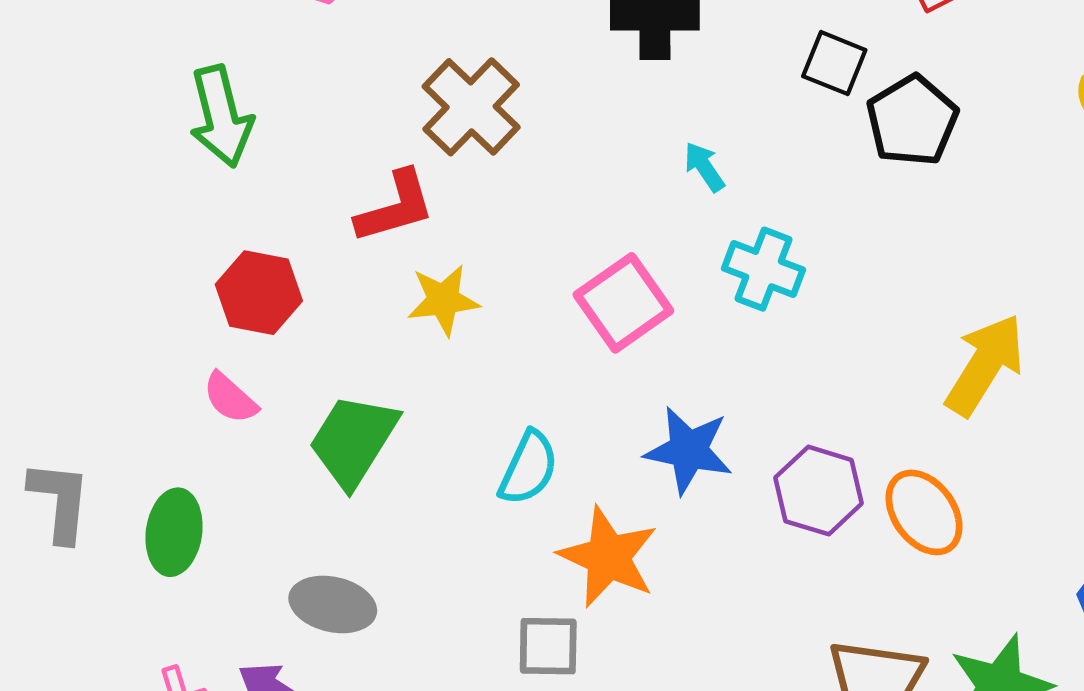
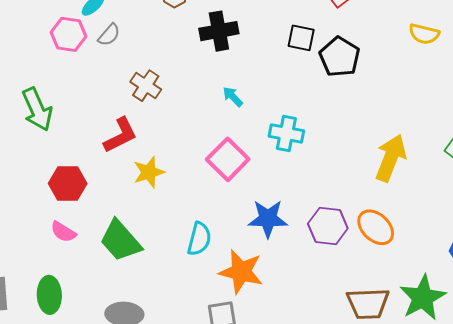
brown cross: (471, 107) -> (146, 86), size x0.7
cyan arrow: (704, 167) -> (233, 97), moved
green trapezoid: (353, 440) -> (120, 241), turned -63

